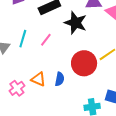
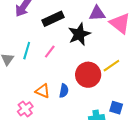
black star: (76, 23) -> (79, 34), turned 30
pink cross: (17, 88) -> (25, 109), moved

